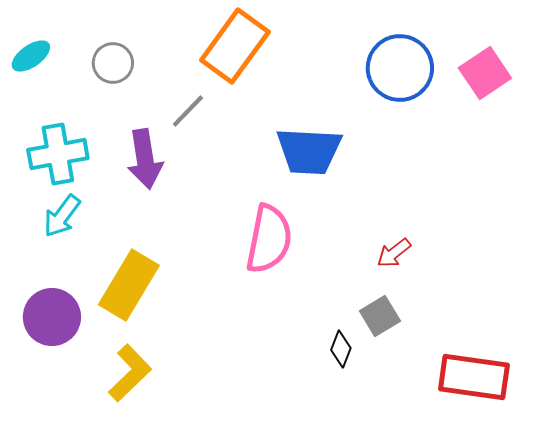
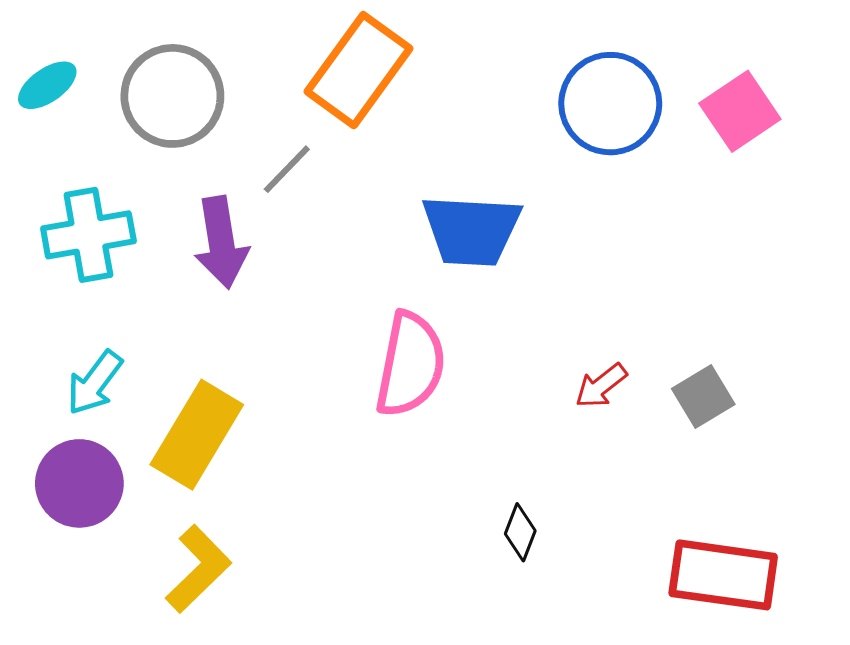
gray circle: (113, 63) -> (172, 96), size x1.6
cyan arrow: (62, 216) -> (95, 383), moved
gray square: (380, 316) -> (703, 396), moved

